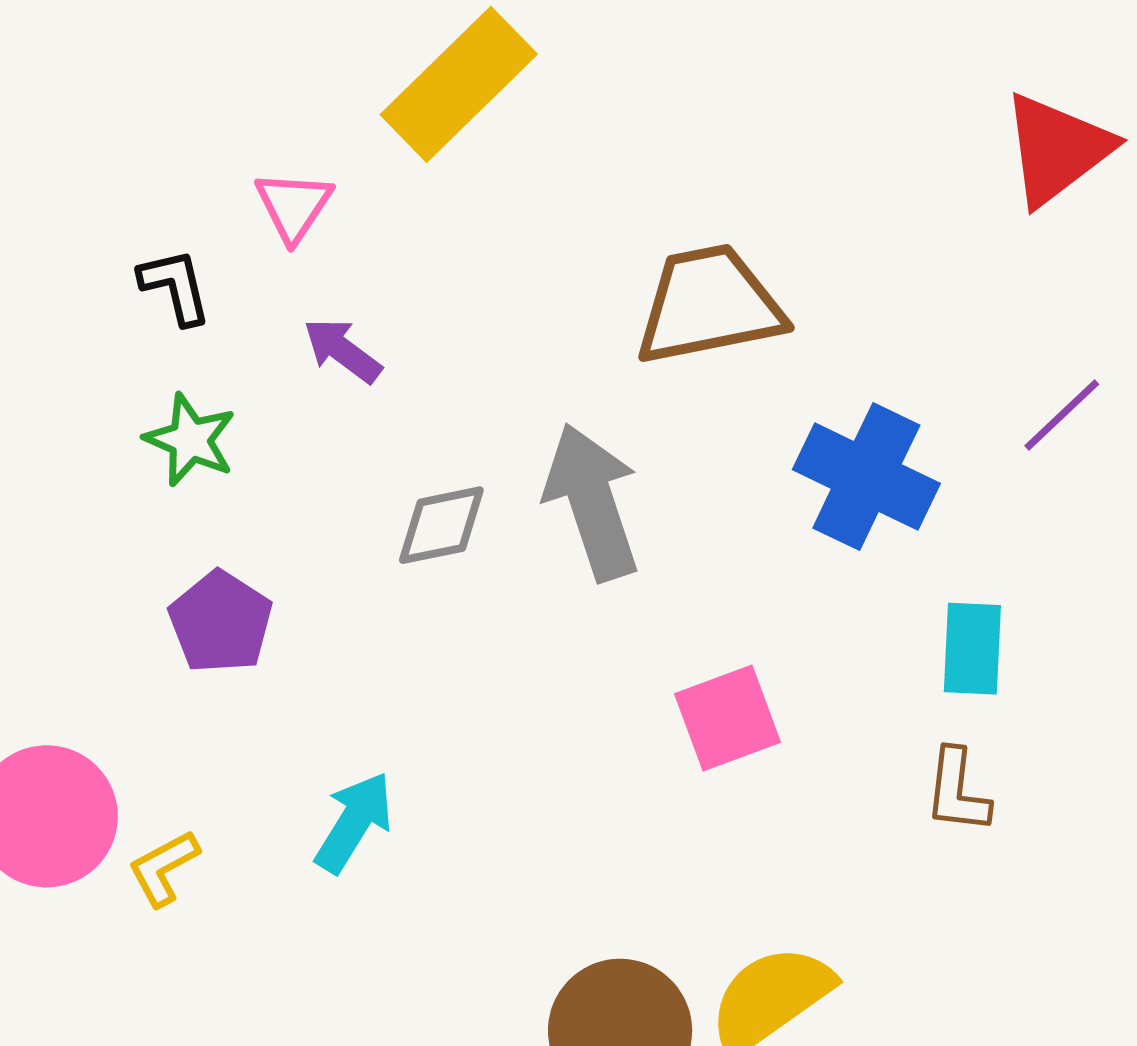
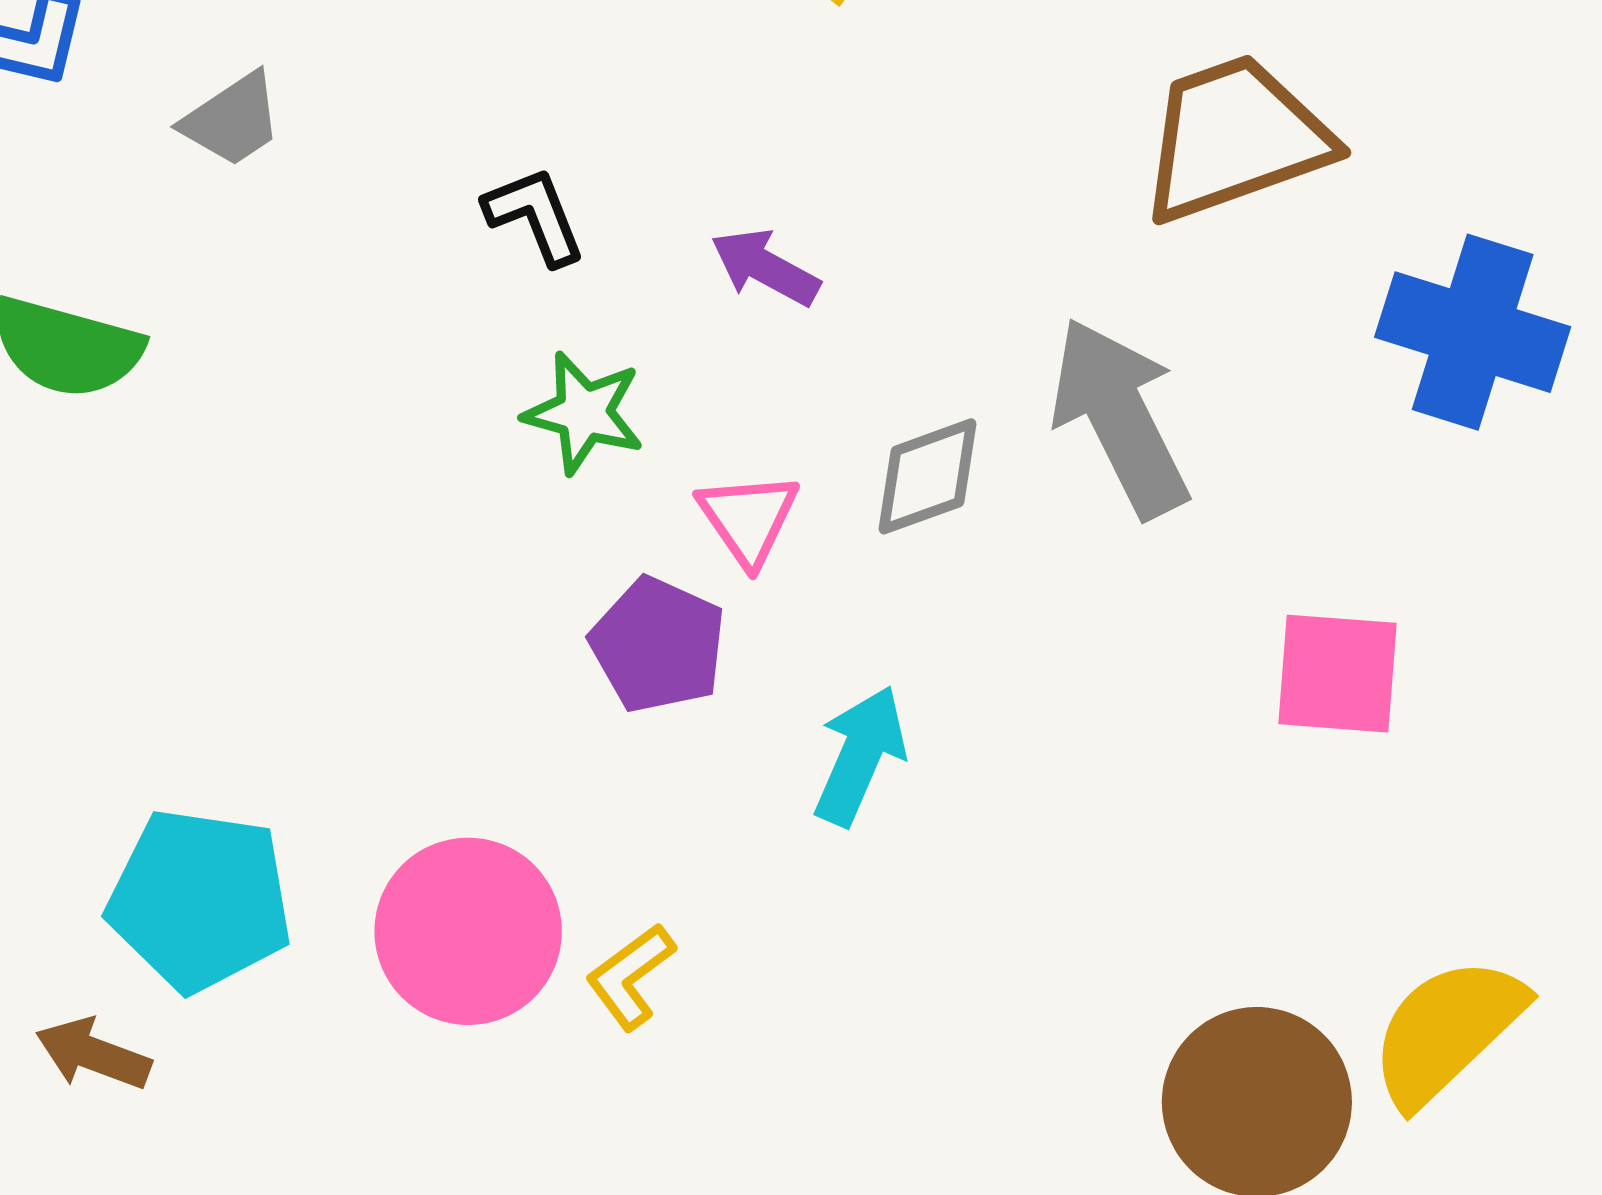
pink triangle: (294, 206) -> (748, 519), moved
pink square: (727, 718) -> (1337, 674), turned 33
cyan arrow: (354, 822) -> (860, 756), moved

